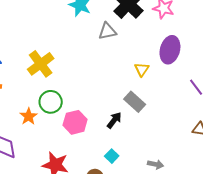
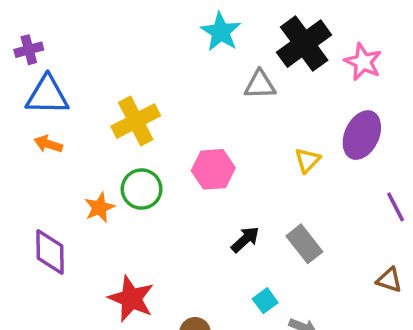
gray rectangle: (135, 102) -> (304, 244), moved
pink hexagon: (75, 122) -> (213, 169), moved
cyan square: (112, 156) -> (265, 301), moved

